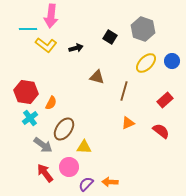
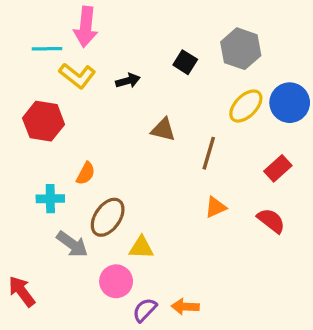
blue circle: (172, 61) -> (290, 103), size x1.5
red hexagon: (26, 92) -> (44, 121), moved
cyan cross: (30, 118) -> (50, 199), turned 35
red arrow: (45, 173) -> (22, 291), moved

